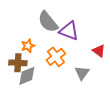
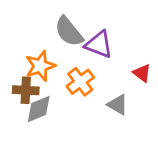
orange star: (28, 46) -> (40, 66), size x1.5
gray triangle: (82, 73) -> (118, 105), turned -35

